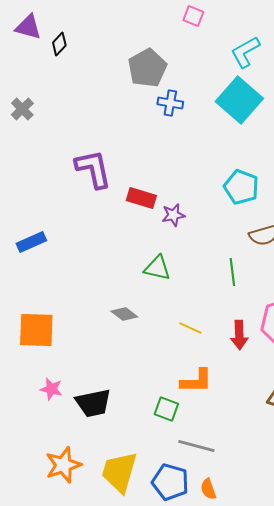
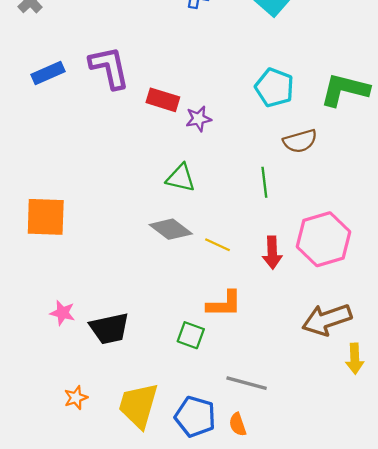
blue rectangle: (31, 242) -> (48, 73), moved
gray diamond: (124, 314) -> (171, 229), moved, size x1.4
orange square: (36, 330) -> (46, 217), moved
gray line: (196, 446) -> (247, 383), moved
orange star: (63, 465) -> (76, 398), size x0.6

